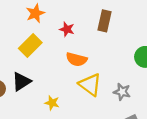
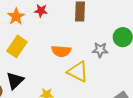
red star: (67, 29) -> (41, 11), moved
gray star: (122, 92) -> (100, 50), moved

